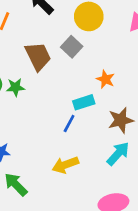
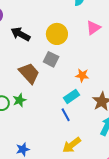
blue line: (69, 123) -> (66, 115), turned -40

